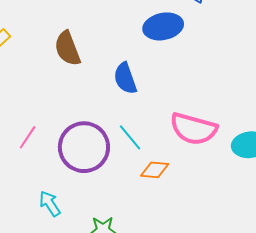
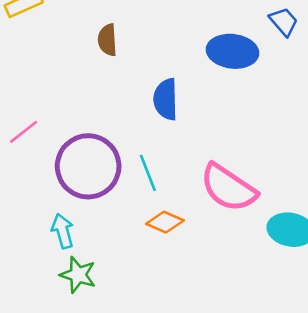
brown semicircle: (67, 49) -> (107, 40), size x0.7
cyan arrow: (50, 204) -> (63, 231), moved

